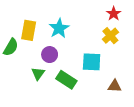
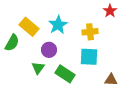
yellow rectangle: (29, 30) -> (29, 27), turned -60
yellow cross: (110, 36) -> (90, 32), moved, turned 35

